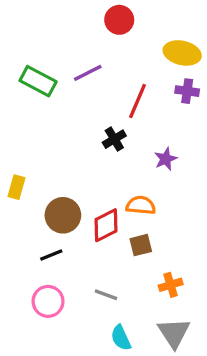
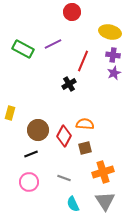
purple star: (166, 159) -> (114, 73), moved
red diamond: (106, 225) -> (64, 136), turned -35
orange cross: (171, 285) -> (103, 172), size x1.5

